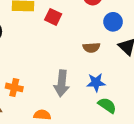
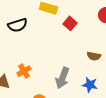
orange cross: (14, 87) -> (24, 71), turned 32

